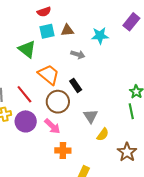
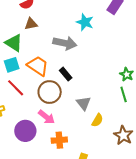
brown triangle: (67, 30) -> (31, 24), moved
cyan square: (47, 31) -> (12, 65), moved
cyan star: (100, 36) -> (85, 22), turned 30
gray arrow: (78, 54) -> (65, 43), size x1.6
purple circle: (26, 121) -> (25, 131), moved

